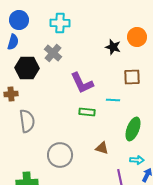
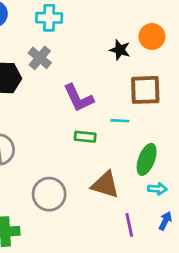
brown square: (132, 77) -> (145, 90), size x1.4
brown triangle: (102, 148) -> (105, 185), size x1.6
cyan arrow: (137, 160) -> (157, 189), moved

